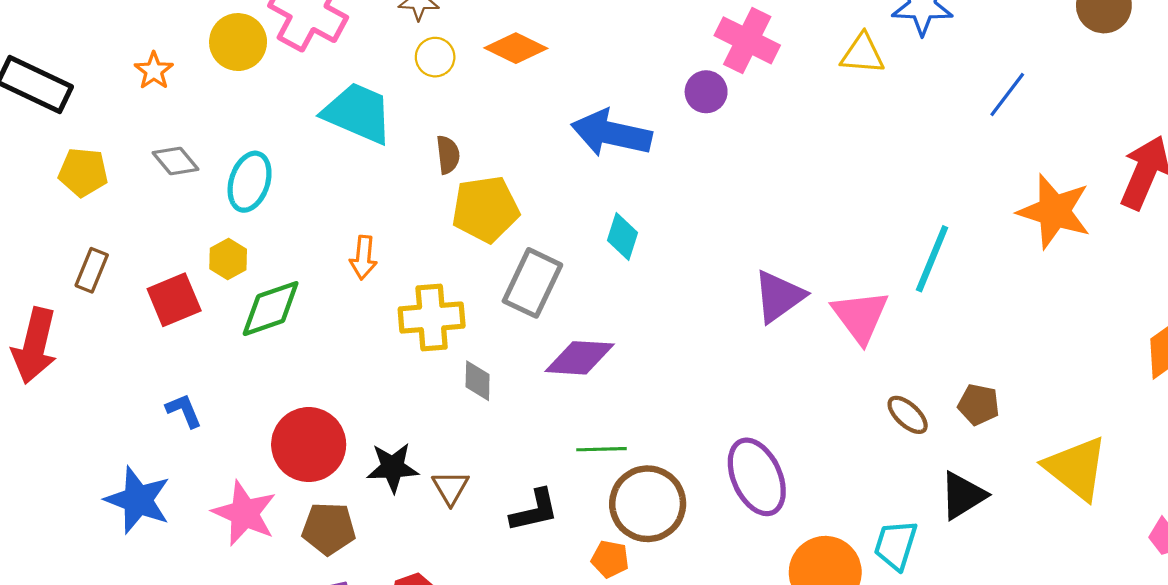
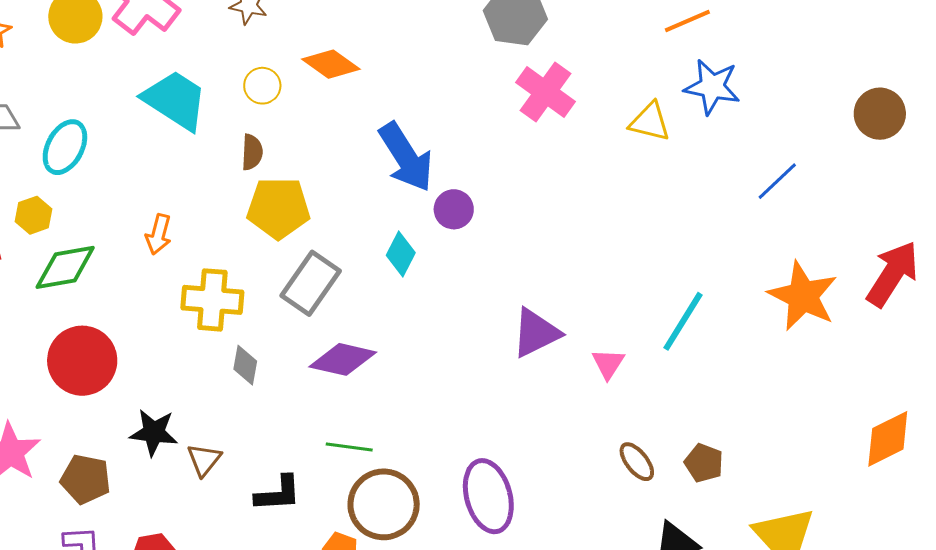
yellow circle: (435, 57) -> (262, 86), moved
purple circle: (706, 92) -> (454, 209), moved
blue arrow: (611, 133) -> (406, 157), turned -144
pink triangle: (860, 316) -> (608, 364), size x0.6
red circle: (309, 445) -> (82, 361), moved

